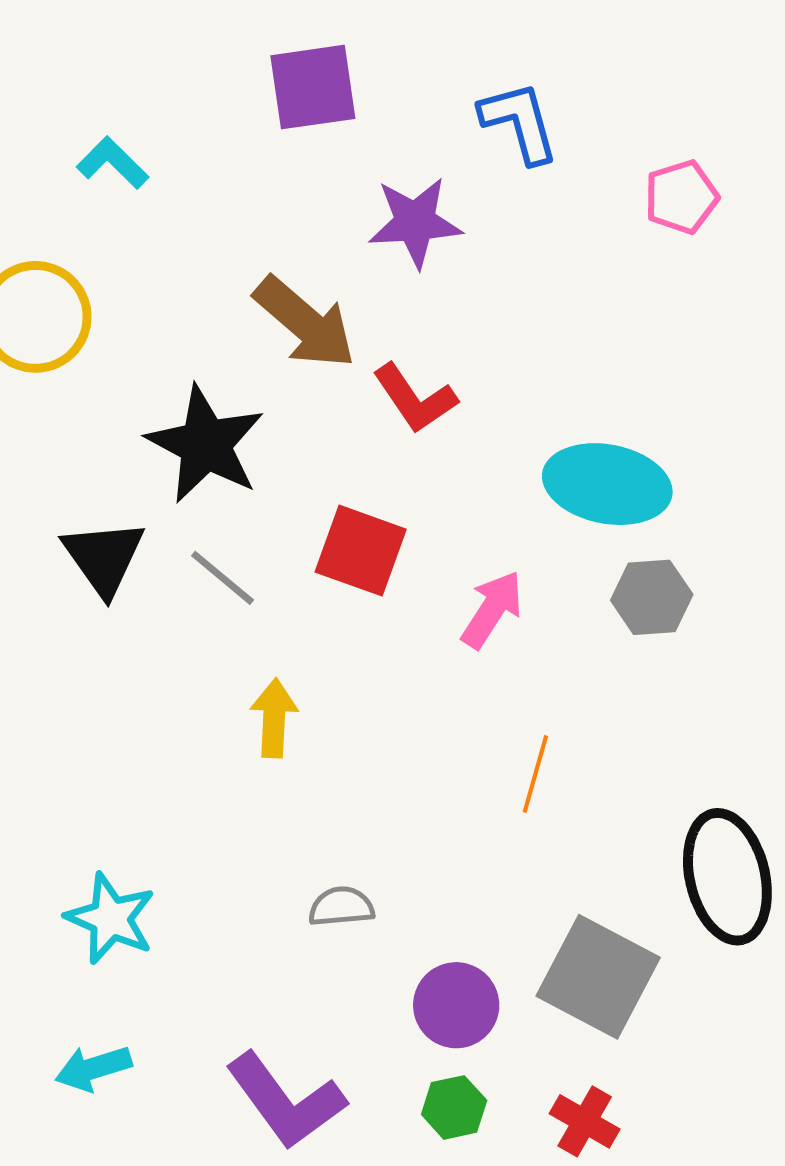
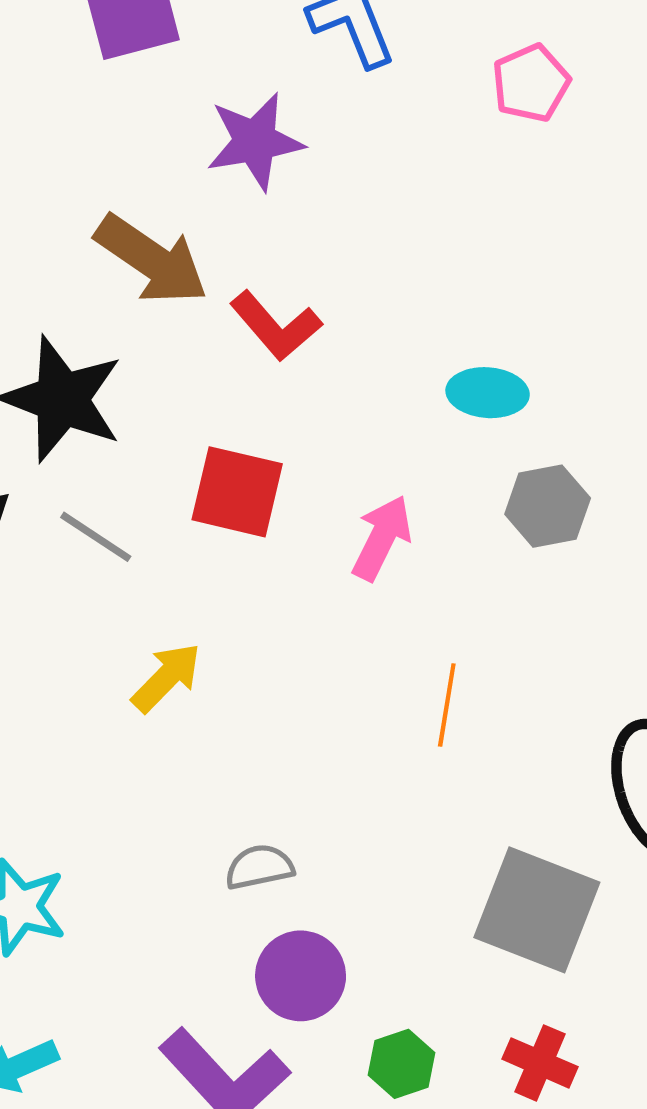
cyan ellipse: (607, 484) -> (488, 393), size x0.6
yellow arrow: (274, 718) -> (166, 678), turned 48
purple circle: (456, 1005) -> (301, 976), moved

